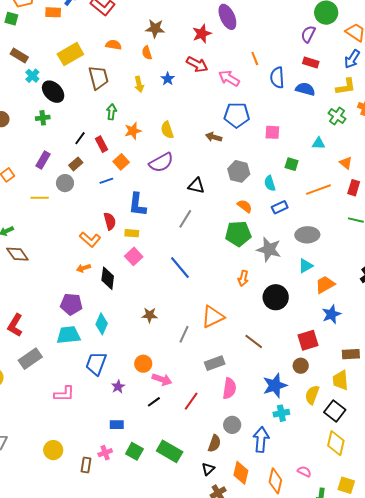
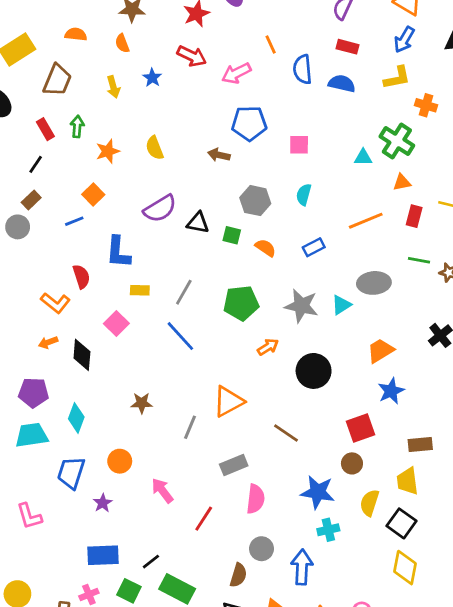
brown trapezoid: (98, 78) -> (57, 80), turned 40
pink arrow: (229, 78) -> (236, 73), turned -55
green cross: (337, 116) -> (397, 141), moved, size x1.4
red rectangle: (102, 144) -> (45, 129), moved
purple semicircle: (161, 163) -> (160, 209), moved
orange triangle: (346, 163) -> (402, 182), turned -48
green square: (292, 164) -> (232, 235), moved
cyan semicircle: (270, 183) -> (304, 195), moved, turned 35
gray line: (185, 219) -> (184, 292), moved
yellow rectangle: (132, 233) -> (140, 290), moved
green pentagon: (238, 234) -> (241, 303), moved
gray ellipse: (307, 235) -> (374, 283), moved
cyan triangle: (306, 266) -> (341, 305), moved
orange arrow: (243, 278) -> (268, 347), turned -133
orange circle: (143, 364) -> (120, 461), moved
pink arrow: (162, 379) -> (162, 491), turned -144
blue star: (275, 386) -> (318, 492), turned 30
pink L-shape: (64, 394) -> (29, 516), turned 75
black line: (154, 402) -> (151, 562), moved
blue rectangle: (117, 425) -> (103, 555), size x1.6

